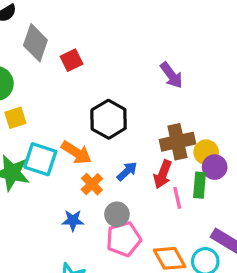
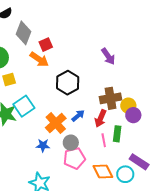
orange arrow: (76, 153) -> (39, 59), moved
cyan square: (40, 159) -> (24, 106), turned 35
orange cross: (92, 184) -> (56, 123), size x1.5
green rectangle: (200, 185) -> (117, 134), moved
pink line: (177, 198) -> (104, 140), moved

